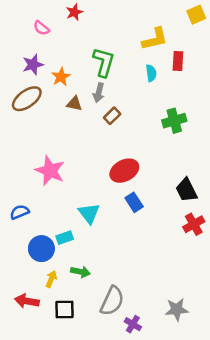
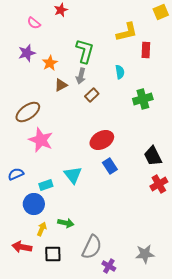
cyan semicircle: (151, 73) -> (120, 72), moved
brown ellipse: (27, 99) -> (28, 112), moved
brown triangle: (74, 104) -> (61, 85), turned -40
cyan rectangle: (65, 238) -> (46, 185), moved

